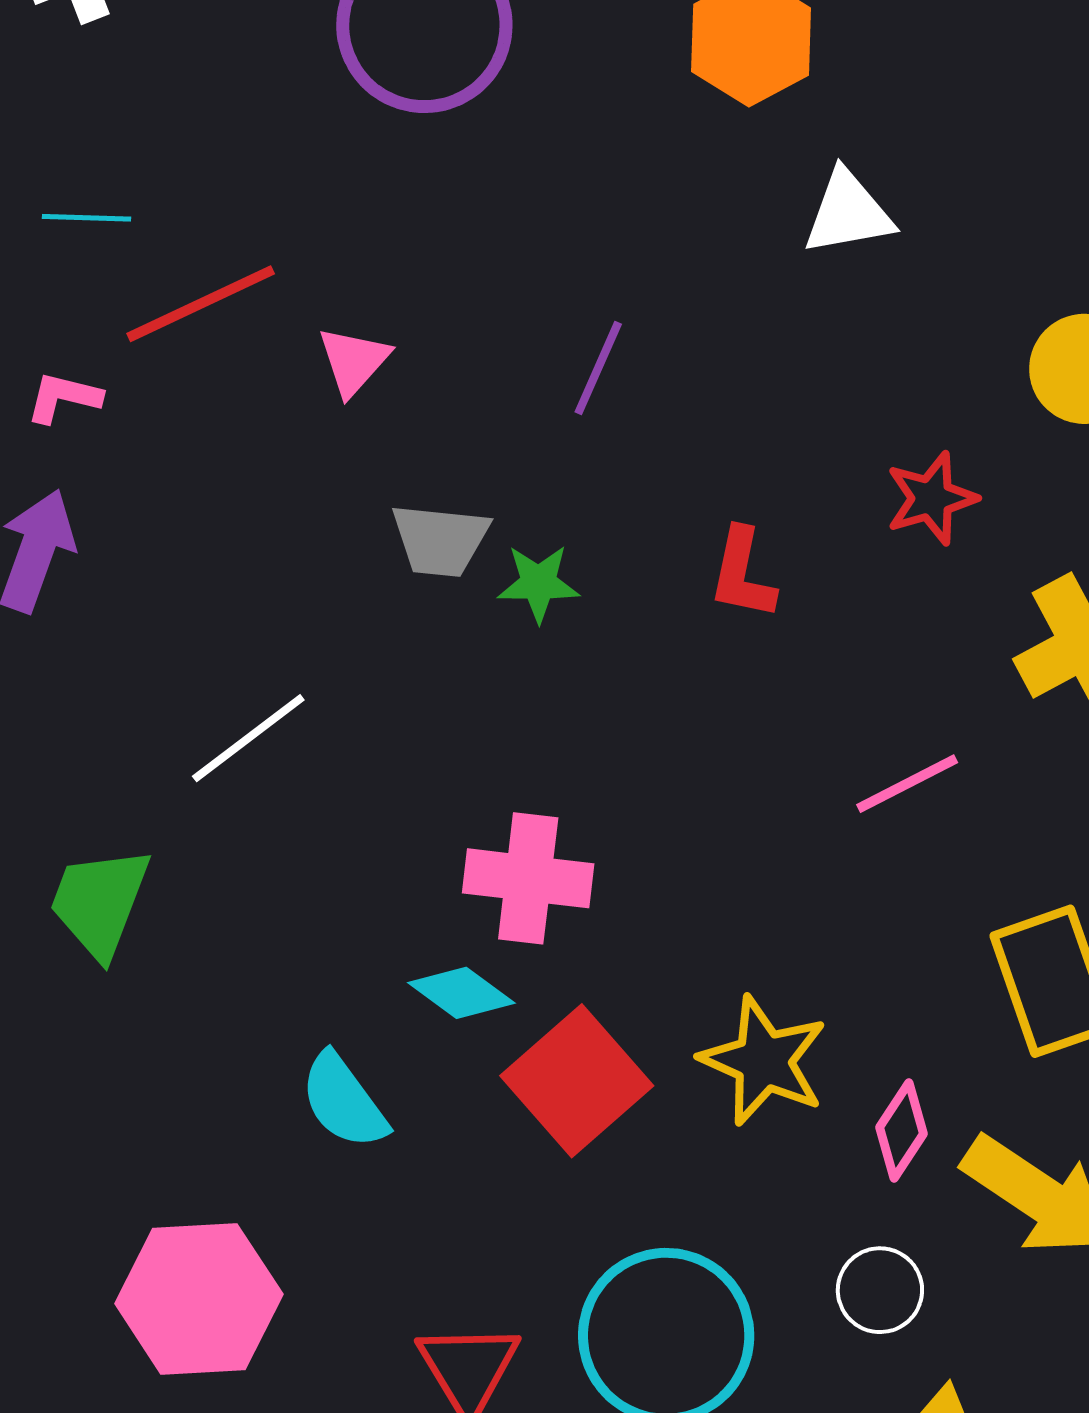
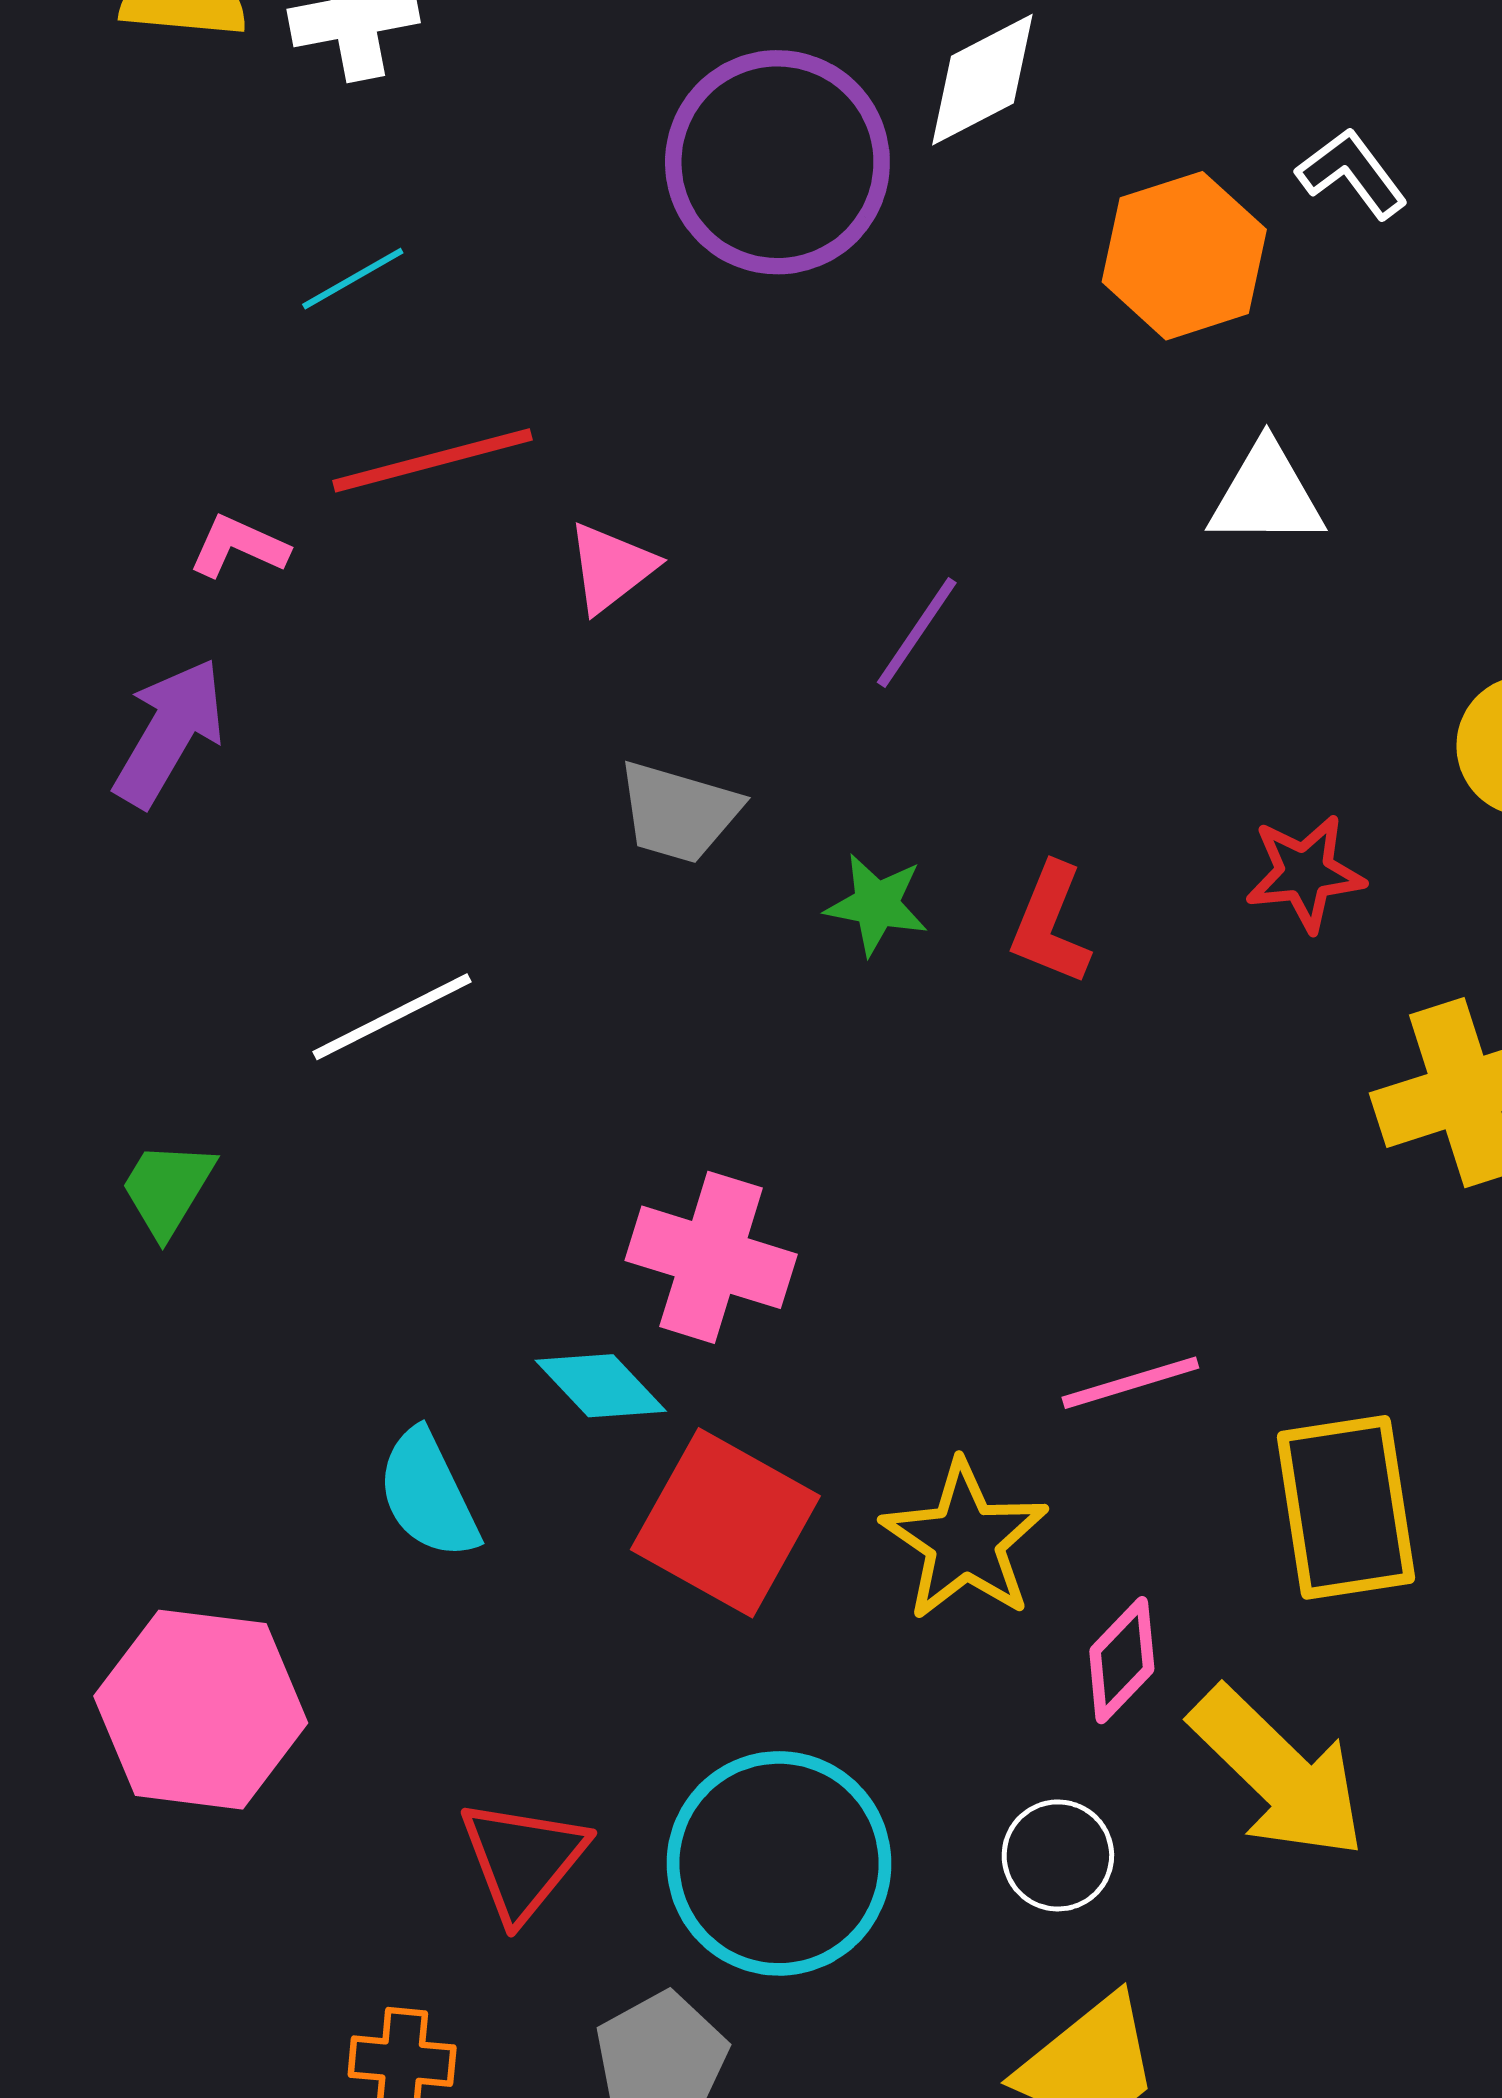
cyan line: (86, 218) -> (353, 279), moved, turned -42
green star: (538, 583) -> (877, 904), moved
pink line: (907, 784) -> (1130, 1383), moved
green trapezoid: (100, 902) -> (167, 1189), size x0.7
red square: (577, 1081) -> (725, 1523), turned -30

